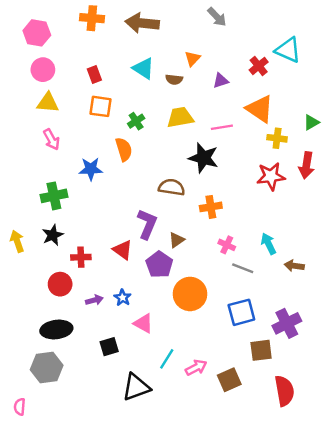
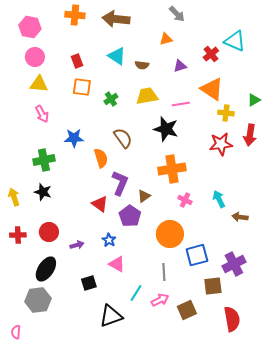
orange triangle: (192, 59) -> (166, 39), moved, turned 32
orange semicircle: (124, 149) -> (101, 158), moved
brown semicircle: (172, 187) -> (123, 138), moved, turned 45
orange cross: (211, 207) -> (172, 169), size x1.5
black star: (53, 235) -> (43, 192), turned -30
red cross: (81, 257) -> (18, 235), moved
gray line: (243, 268) -> (164, 272), moved, turned 66
orange circle: (190, 294) -> (170, 234), moved
blue star: (123, 298) -> (109, 240), moved
black ellipse: (56, 329) -> (46, 269), turned -50

